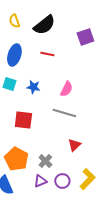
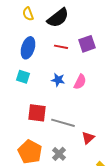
purple square: (85, 37) -> (87, 44), moved
blue star: (33, 87) -> (58, 80), moved
gray line: (64, 113) -> (63, 123), moved

